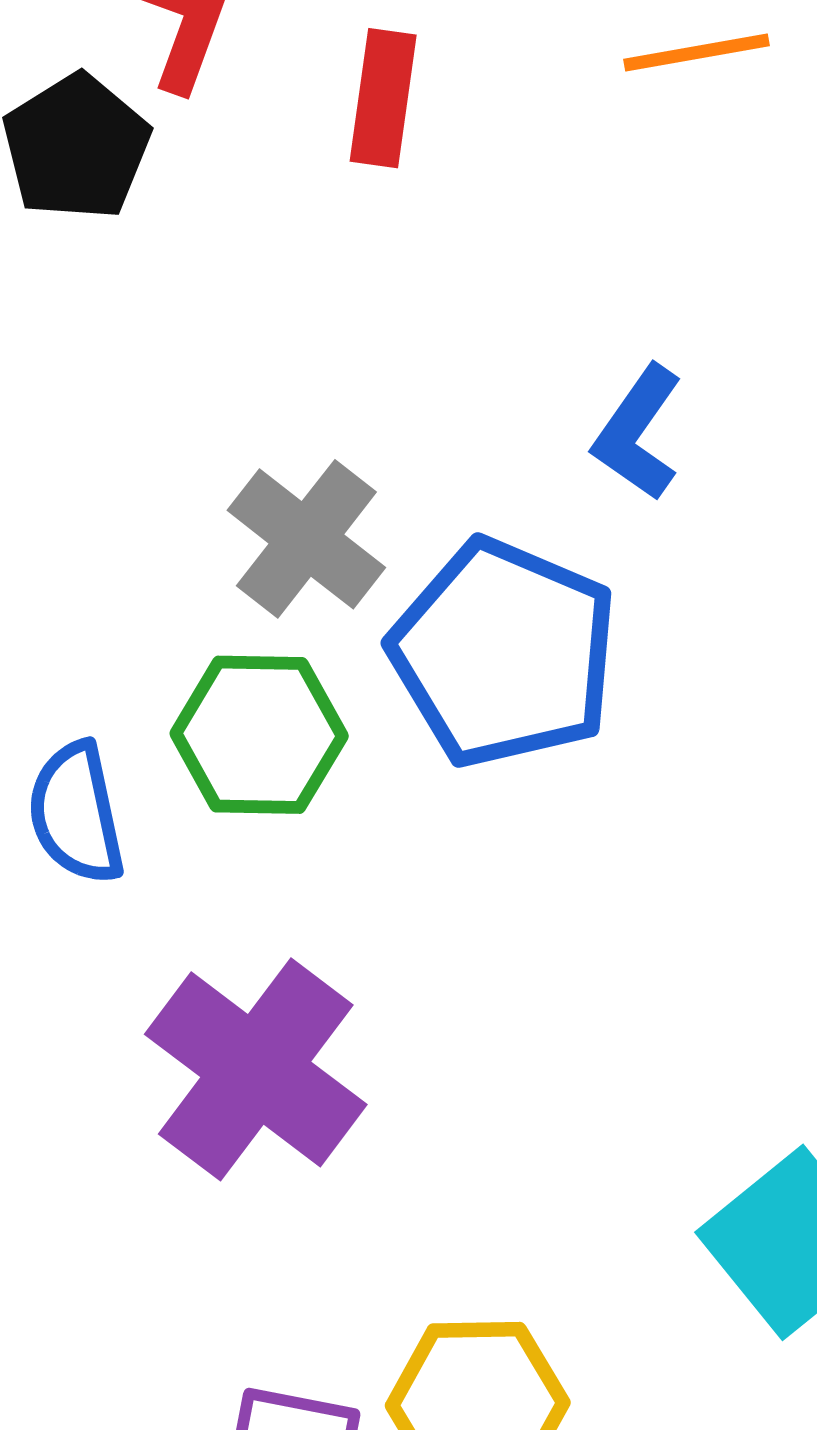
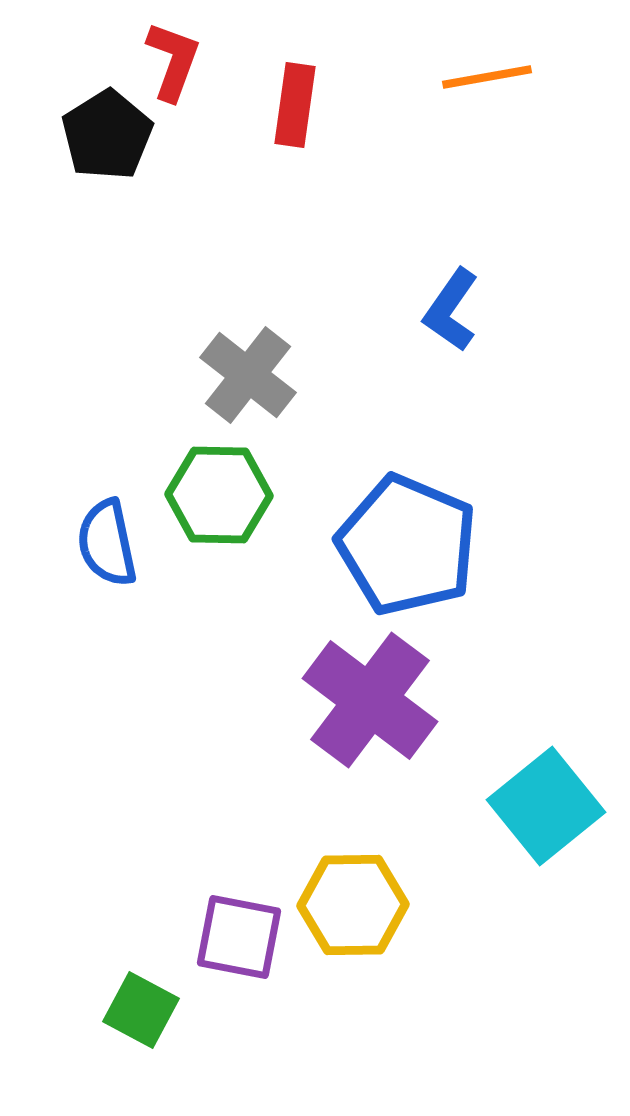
blue pentagon: (504, 653) -> (407, 545), moved
purple cross: (256, 1069) -> (370, 700), moved

